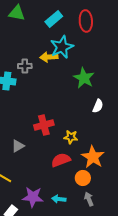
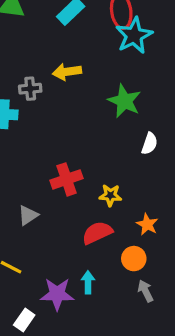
cyan star: (62, 47) -> (134, 35), moved
orange star: (93, 157) -> (147, 224), size x0.6
cyan arrow: (59, 199) -> (88, 282), moved, turned 88

